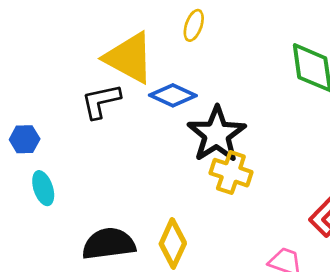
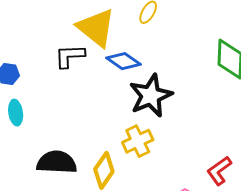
yellow cross: (231, 173) -> (138, 141), moved, turned 36

